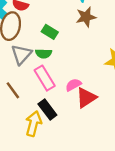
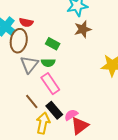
pink semicircle: (73, 85) -> (71, 115), moved
brown line: (13, 90) -> (32, 101), moved
red triangle: (86, 98) -> (80, 126), moved

